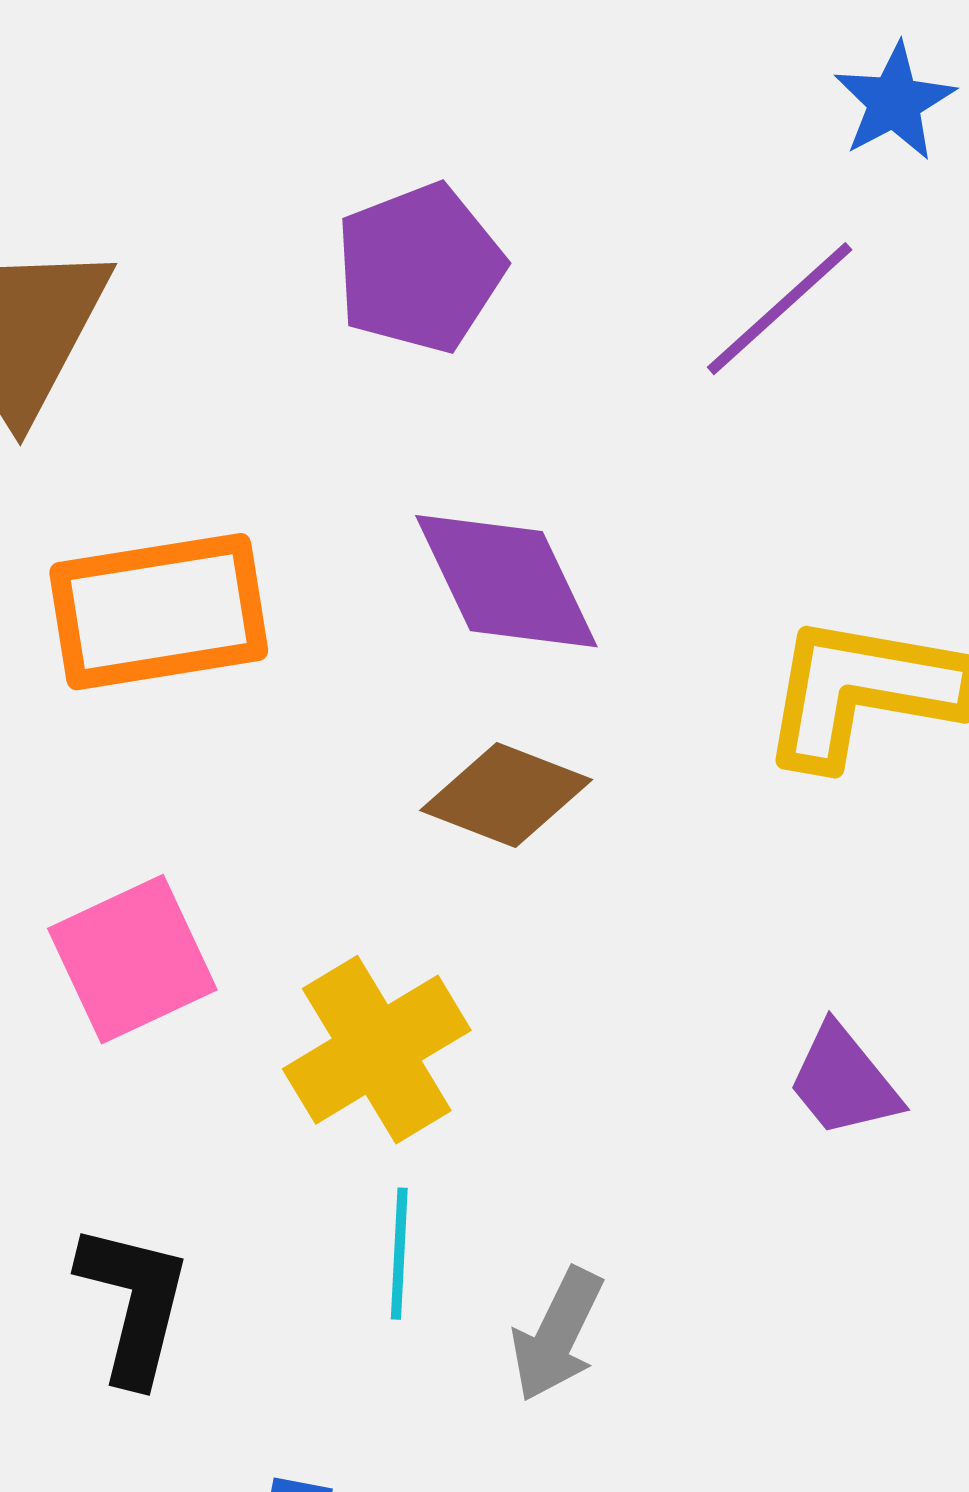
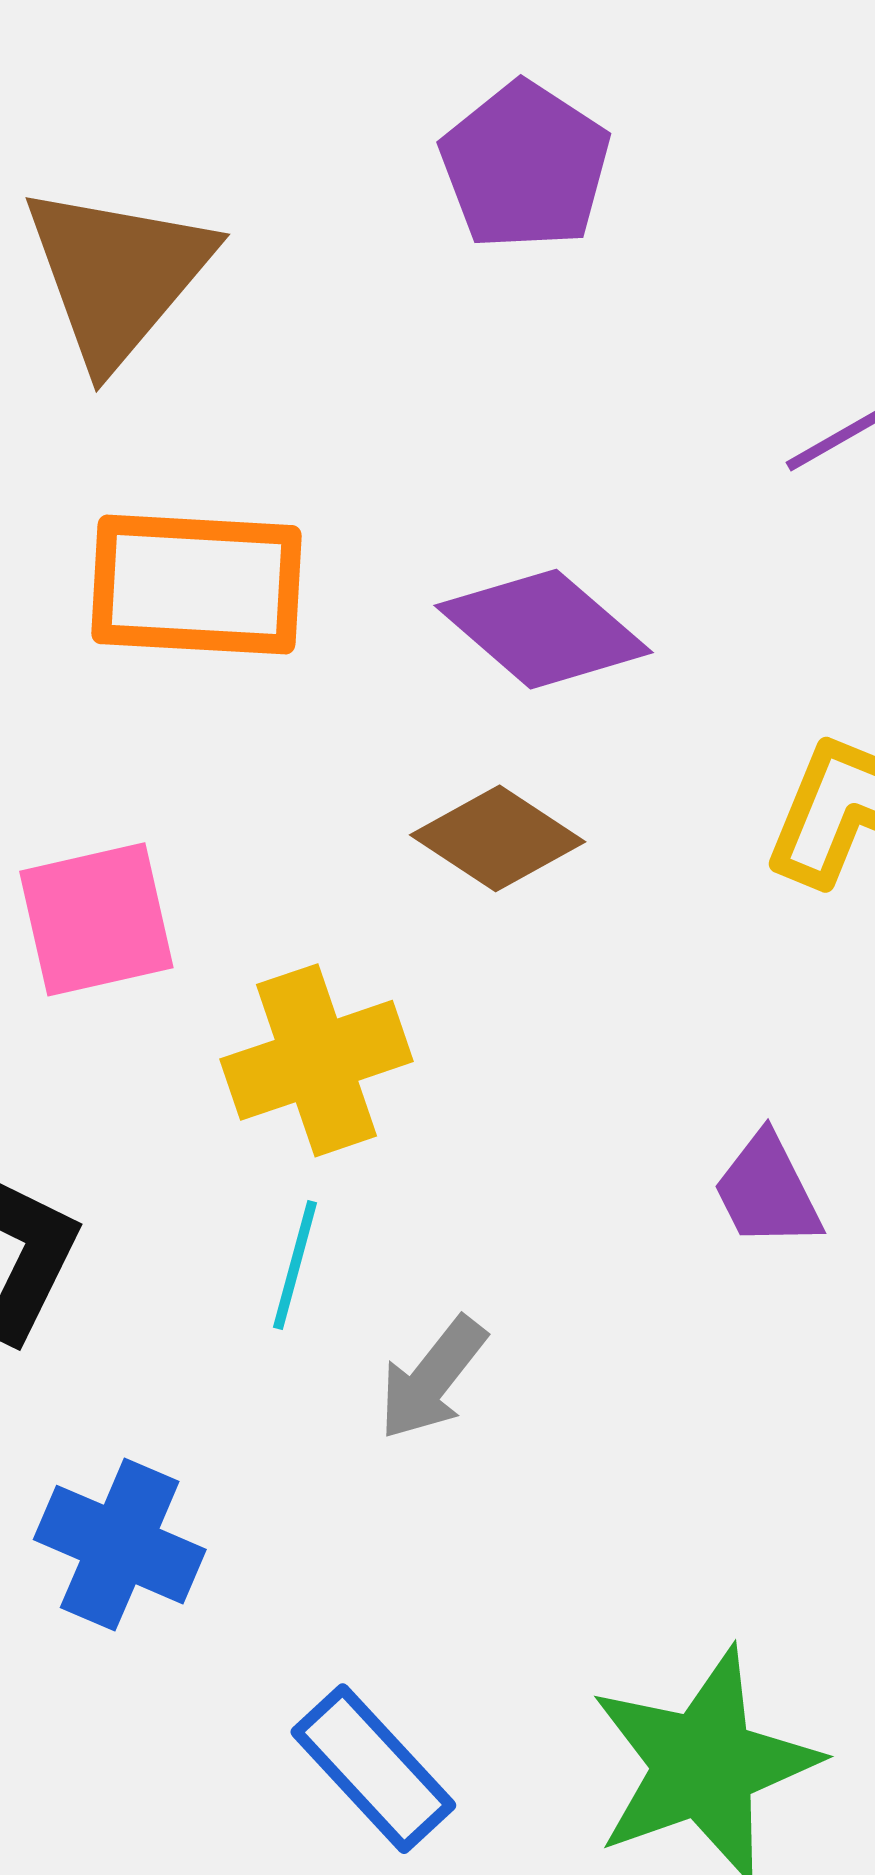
purple pentagon: (420, 268) -> (525, 166), moved, turned -30
purple diamond: (506, 581) -> (544, 629), turned -36

